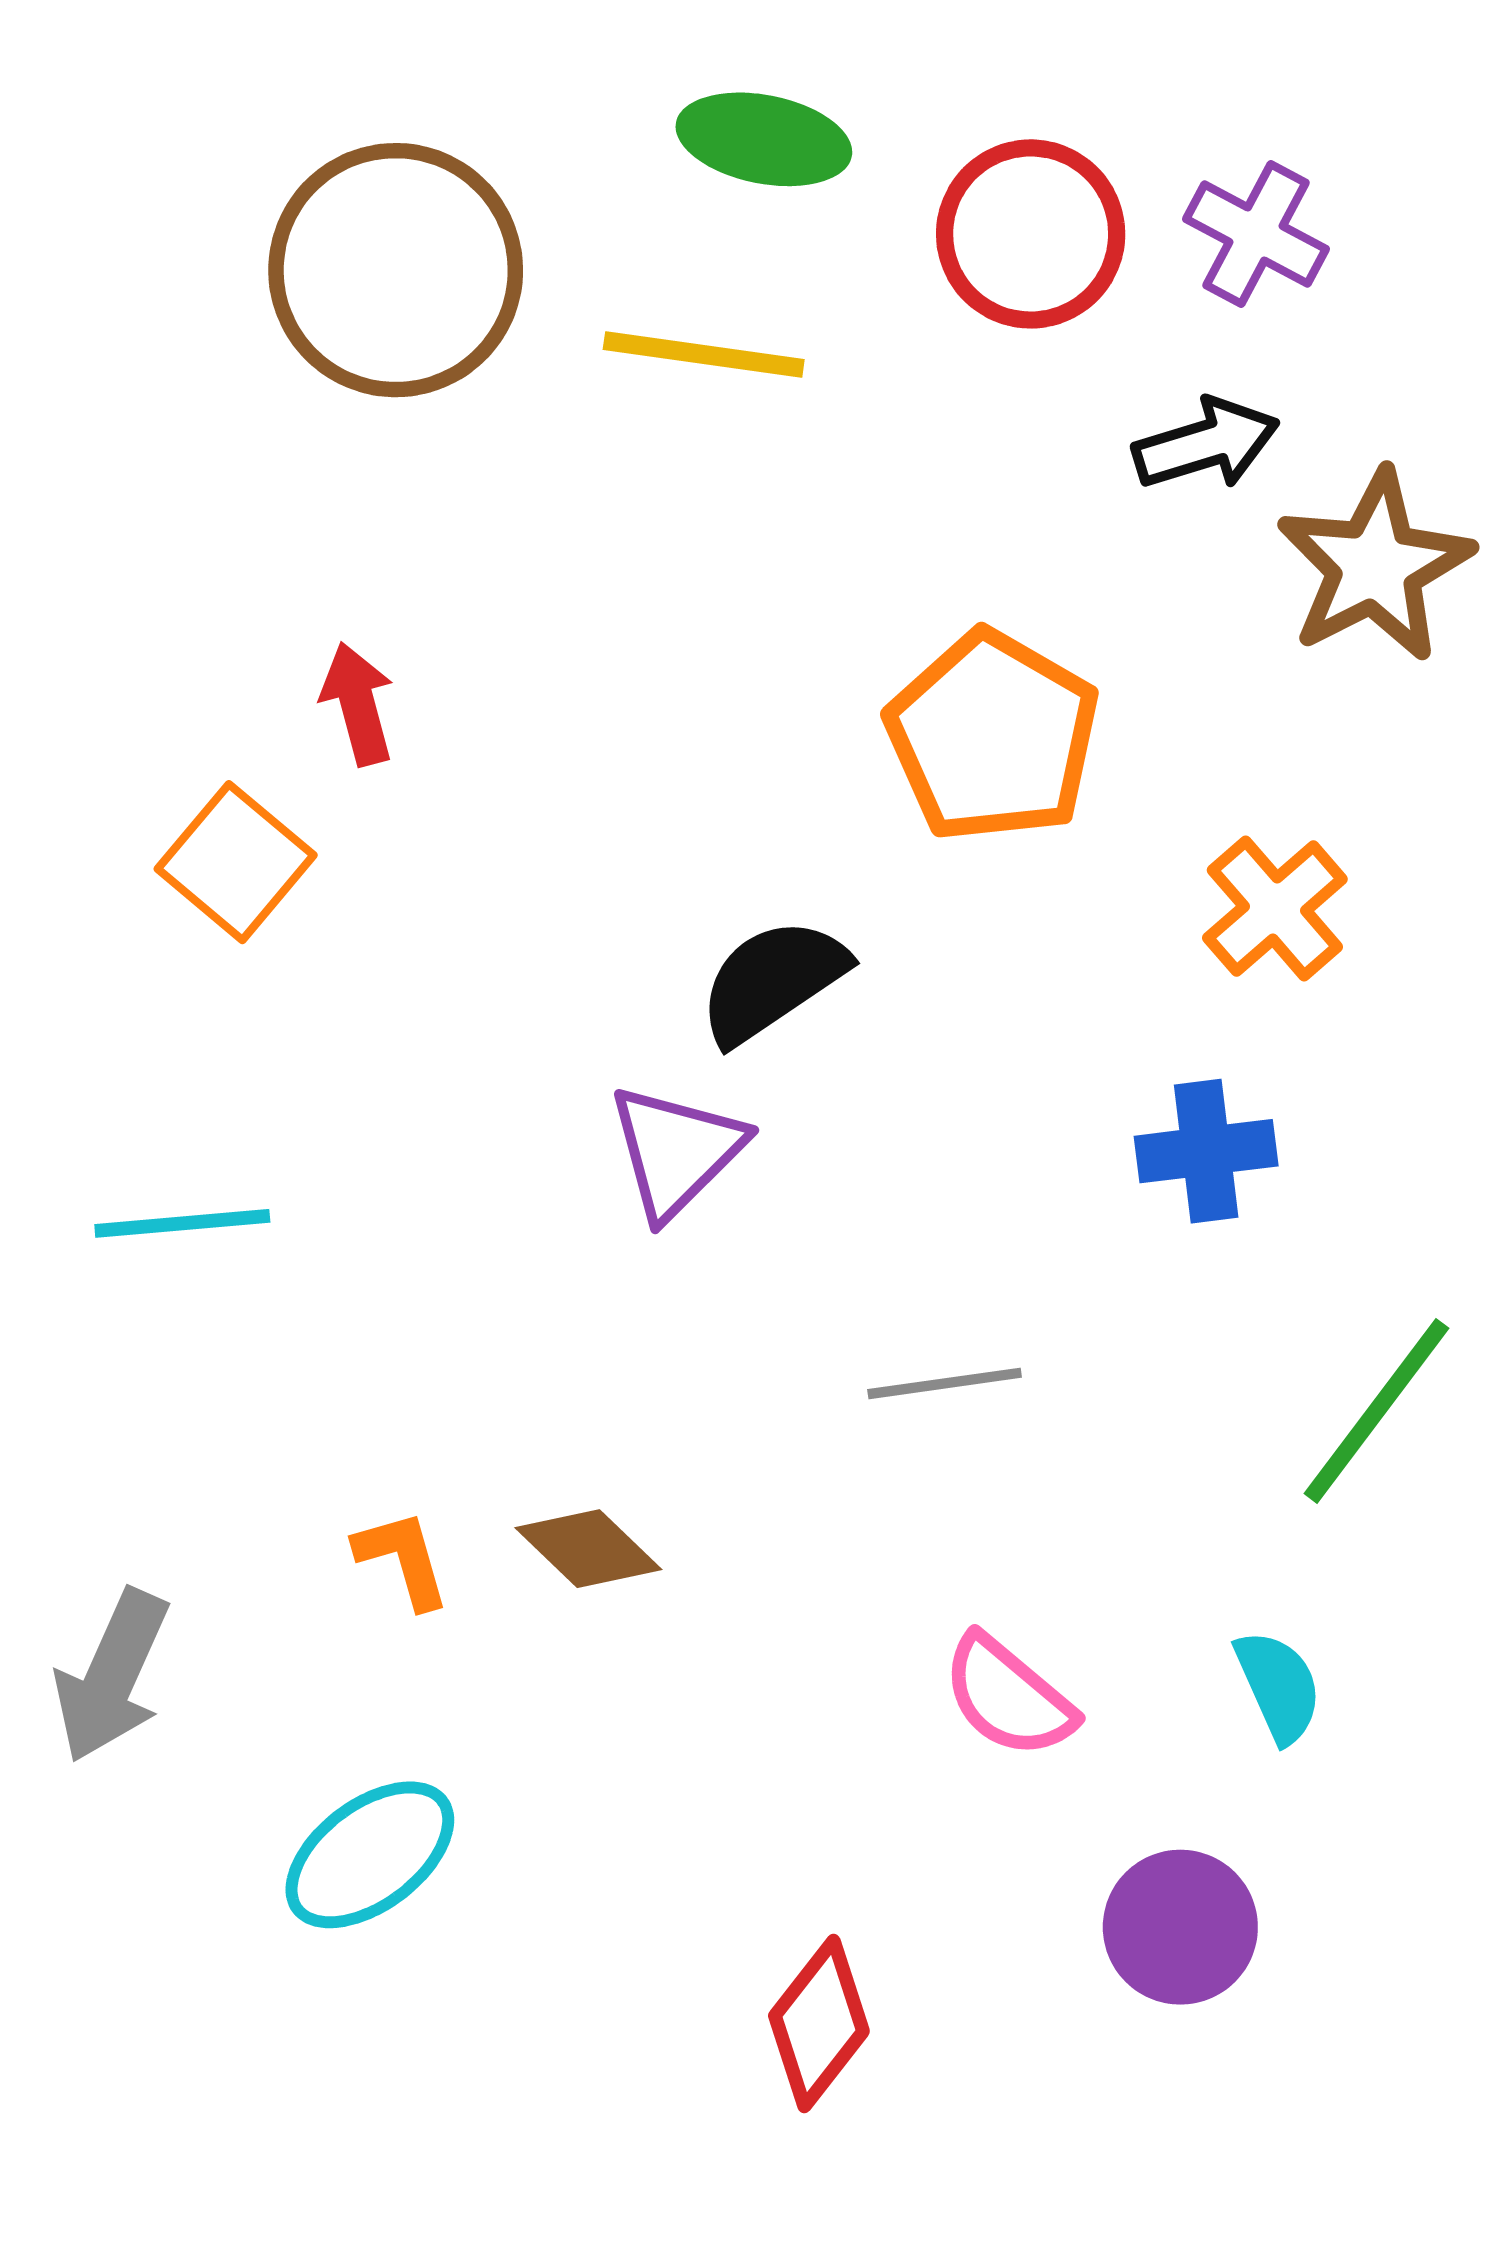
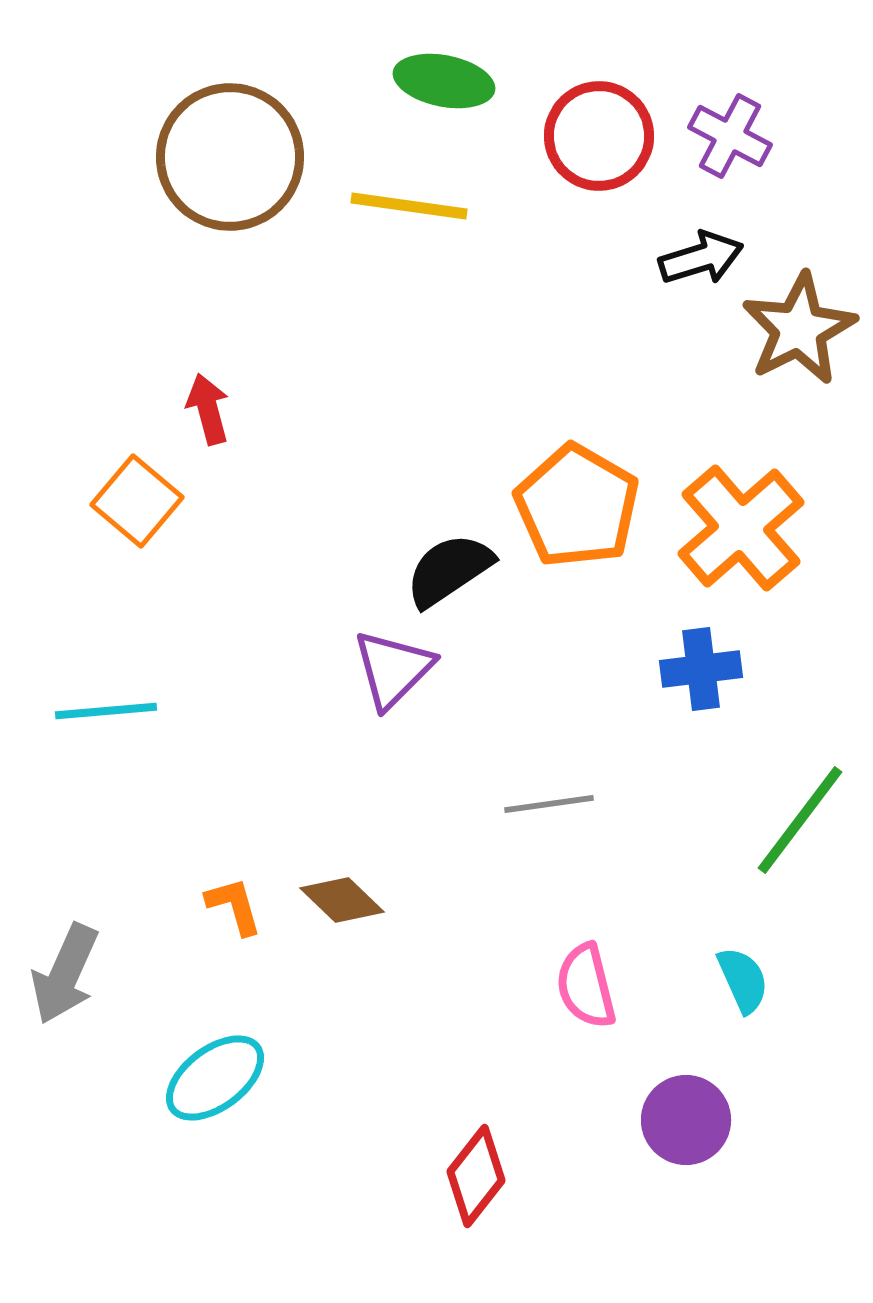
orange pentagon: (993, 736) -> (577, 506), moved
orange cross: (1275, 908) -> (741, 528), size x1.5
pink semicircle: (1008, 1697) -> (586, 986), turned 36

